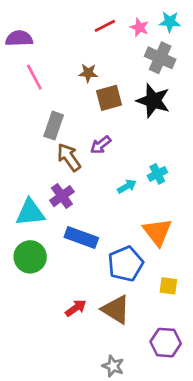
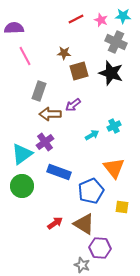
brown arrow: (69, 157) -> (50, 114), turned -55
cyan triangle: (30, 213) -> (22, 154), turned -30
purple hexagon: (166, 343) -> (100, 248), moved

